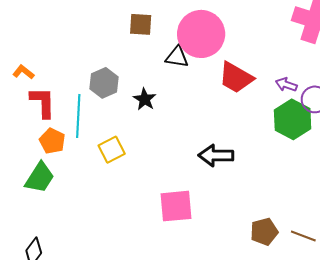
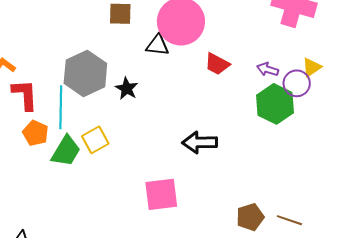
red trapezoid: (236, 78) -> (217, 64), size x0.7
gray hexagon: (104, 83) -> (85, 73), size x1.5
green trapezoid: (40, 178) -> (66, 151), moved

